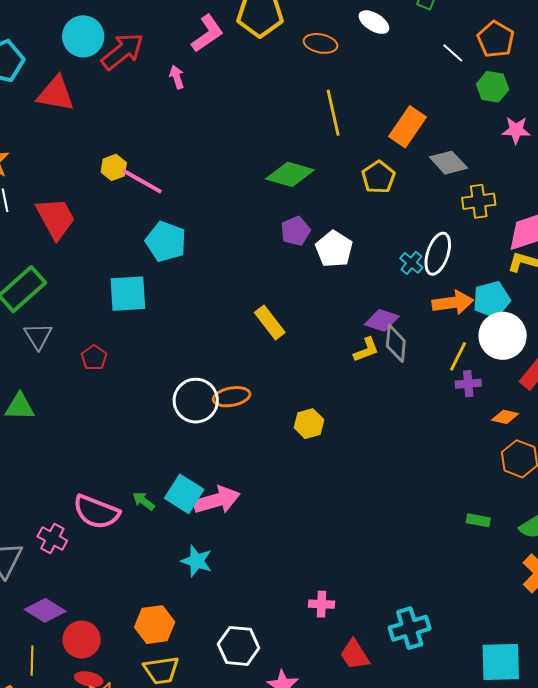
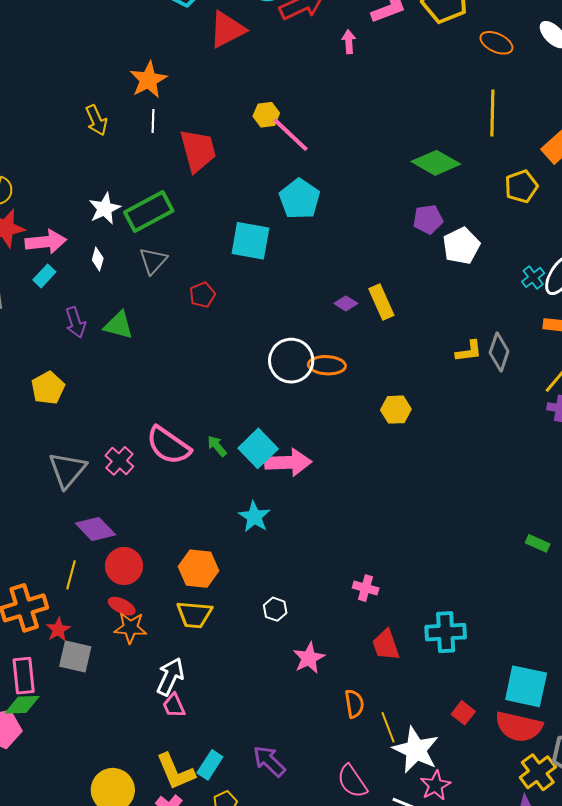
red triangle: (56, 94) -> (227, 30), turned -51
purple diamond: (382, 320) -> (346, 303), moved, size x0.7
white hexagon: (239, 646) -> (275, 609), size x0.6

